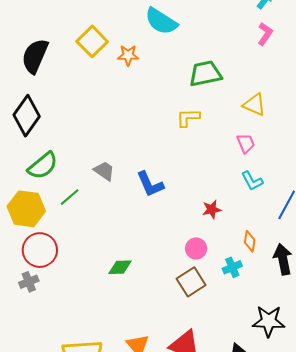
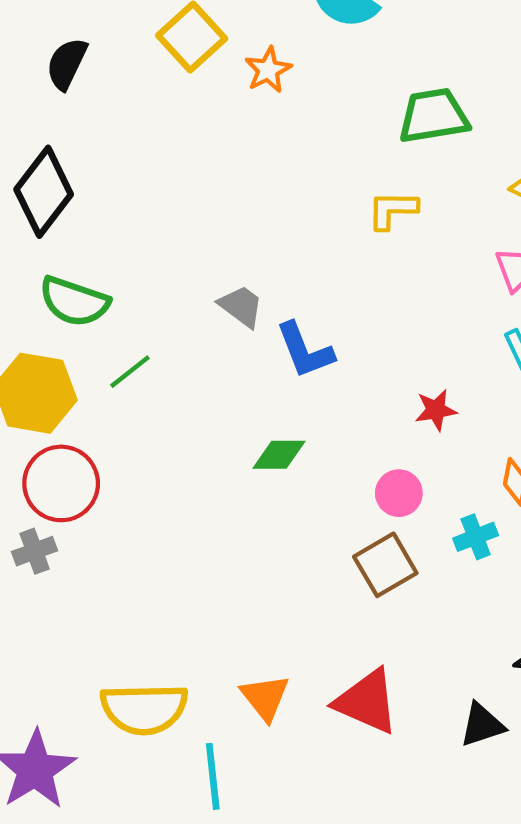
orange star: (128, 55) -> (268, 70), turned -30
black semicircle: (35, 56) -> (67, 64), size x0.7
green semicircle: (43, 166) -> (74, 301), turned 56
gray trapezoid: (104, 171) -> (241, 306), moved
green diamond: (120, 267) -> (279, 455), moved

